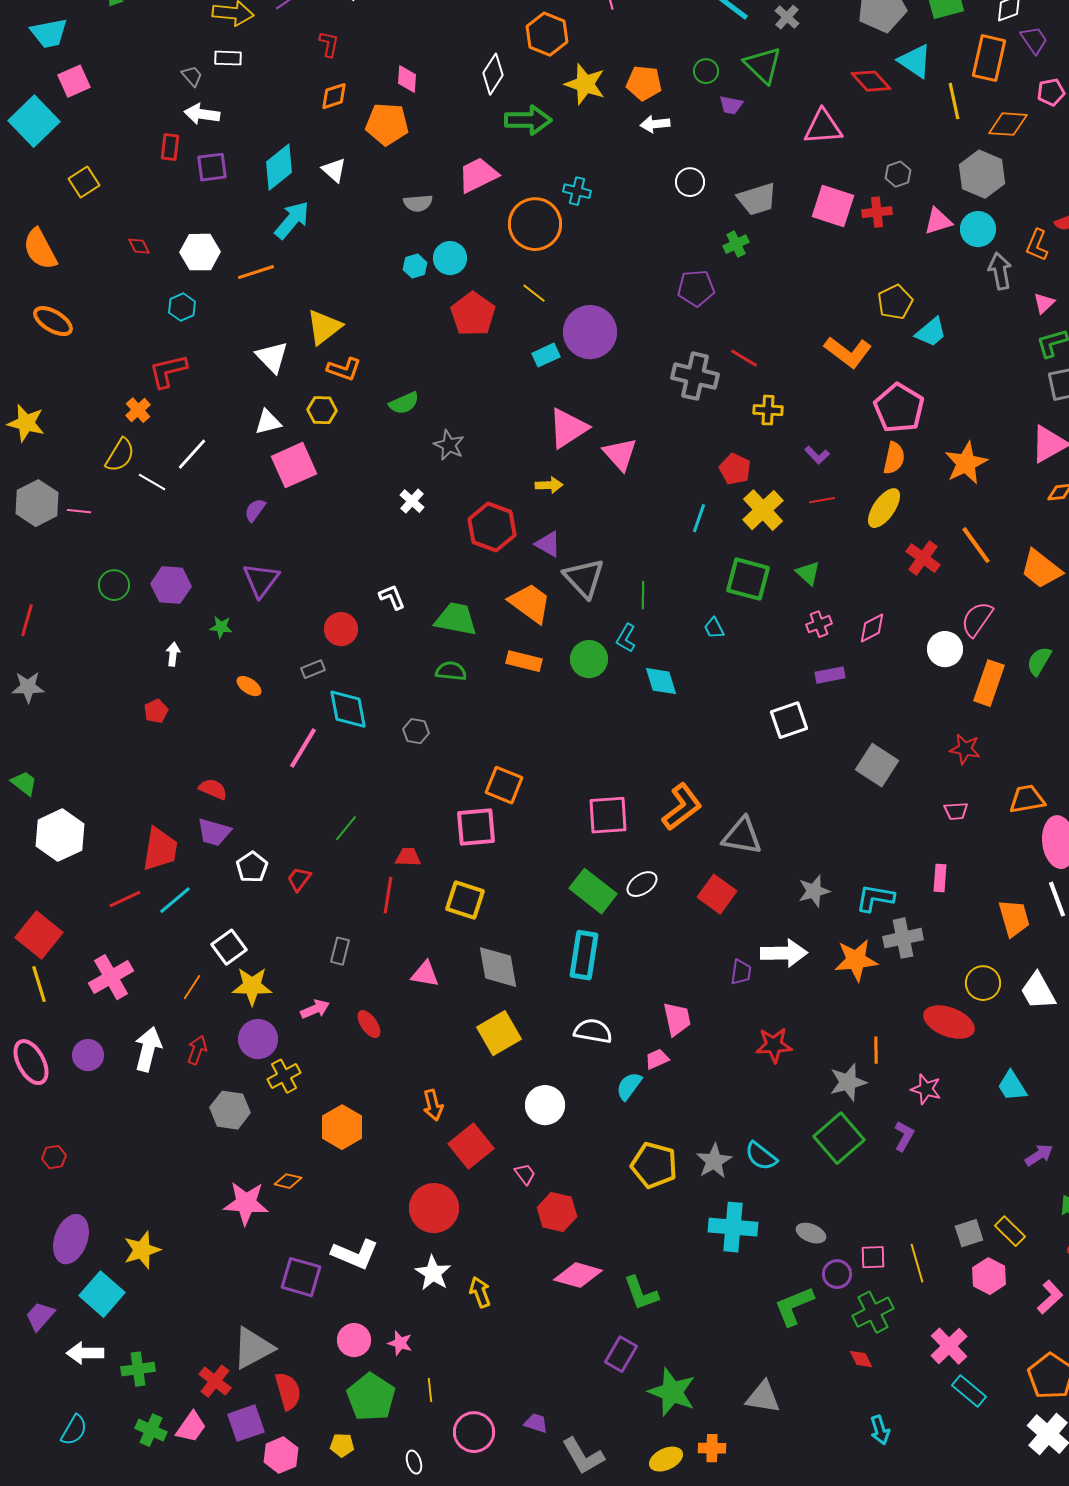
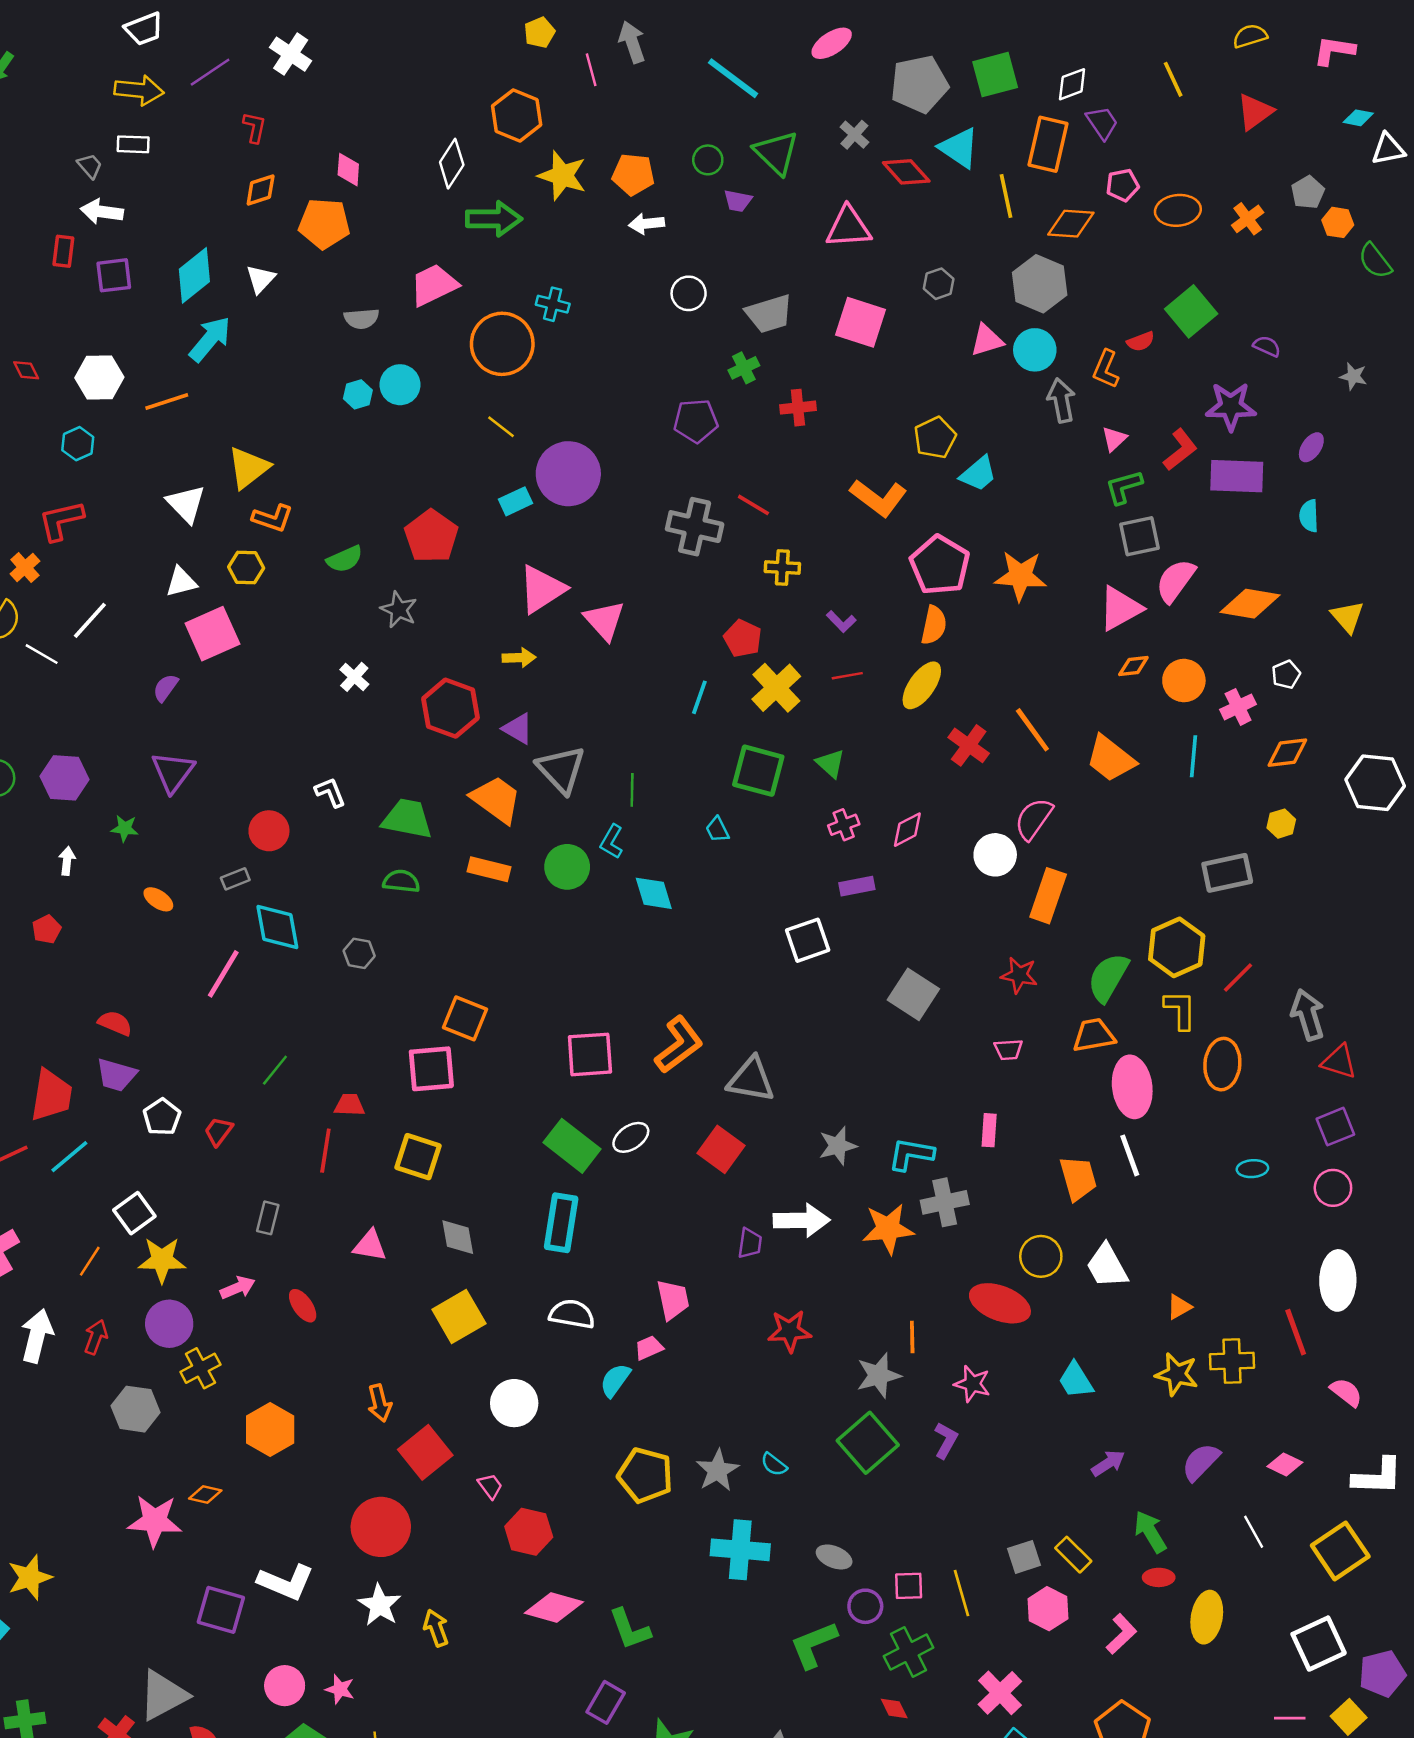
gray cross: (787, 17) -> (854, 135), moved
white triangle: (334, 170) -> (261, 279), turned 32
red cross: (877, 212) -> (798, 408), moved
red pentagon: (473, 314) -> (431, 536), moved
orange star: (966, 463) -> (1020, 576), moved, turned 30
green semicircle: (1039, 661) -> (1108, 977), moved, size x1.4
gray diamond: (498, 967) -> (458, 1237), size x0.7
cyan semicircle: (761, 1156) -> (774, 1464), size x0.7

